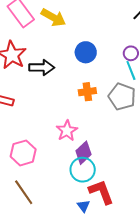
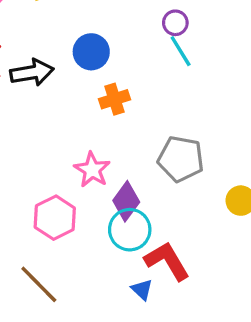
blue circle: (86, 52) -> (91, 52), moved
gray pentagon: (122, 97) -> (181, 159), moved
pink hexagon: (23, 153) -> (55, 218), moved

